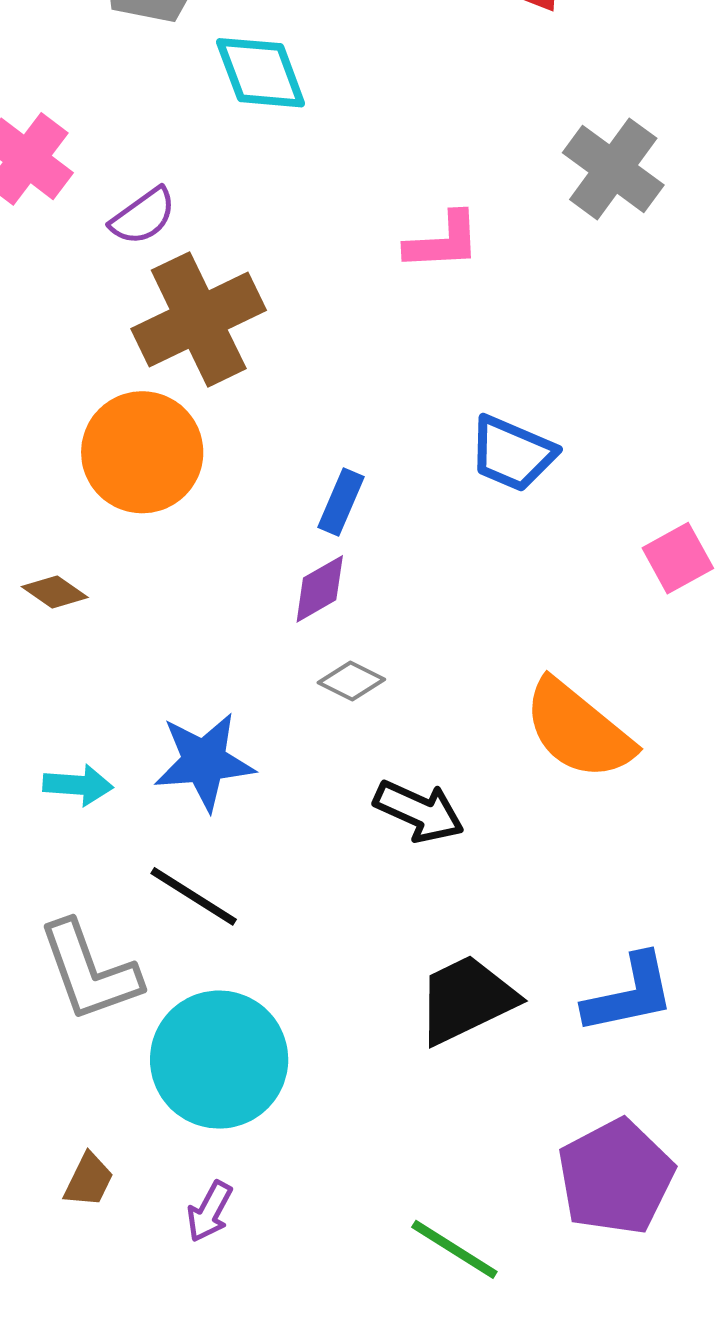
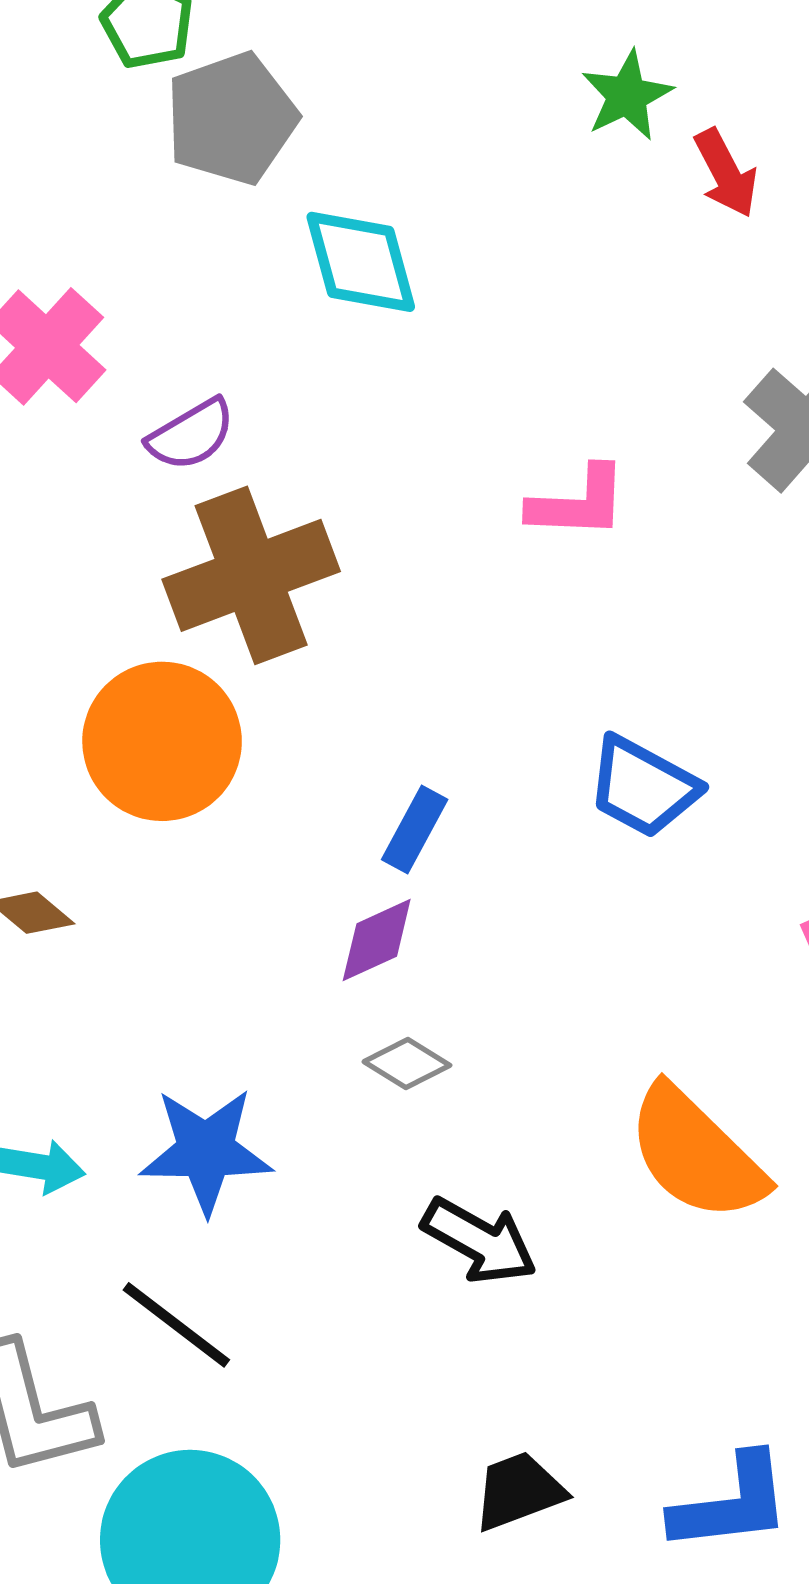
black trapezoid: (466, 999) -> (519, 1491), size x0.7

